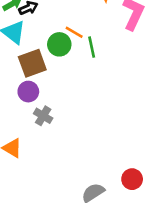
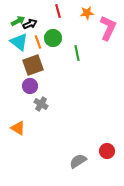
orange line: (74, 32) -> (38, 42), moved, turned 40
green circle: (59, 44) -> (53, 38), moved

